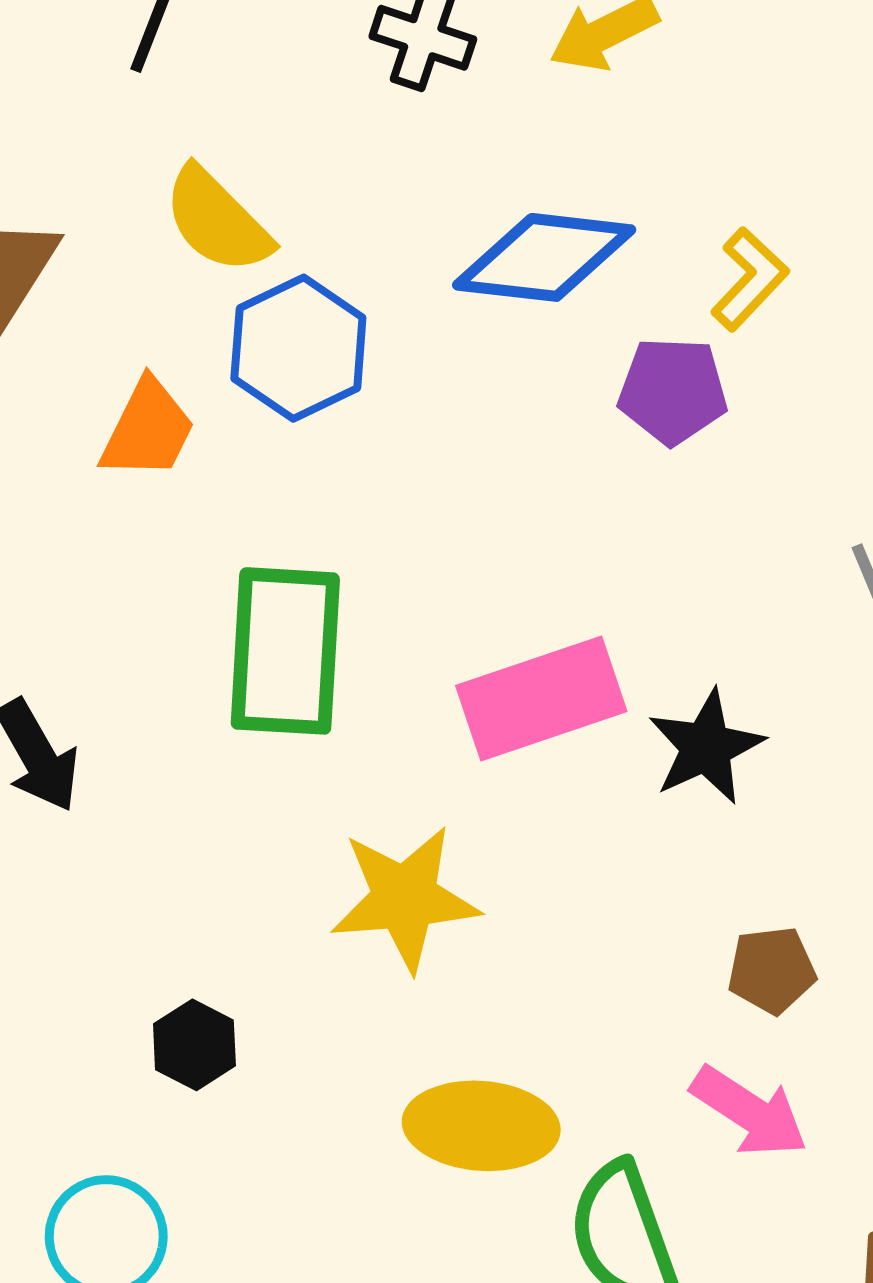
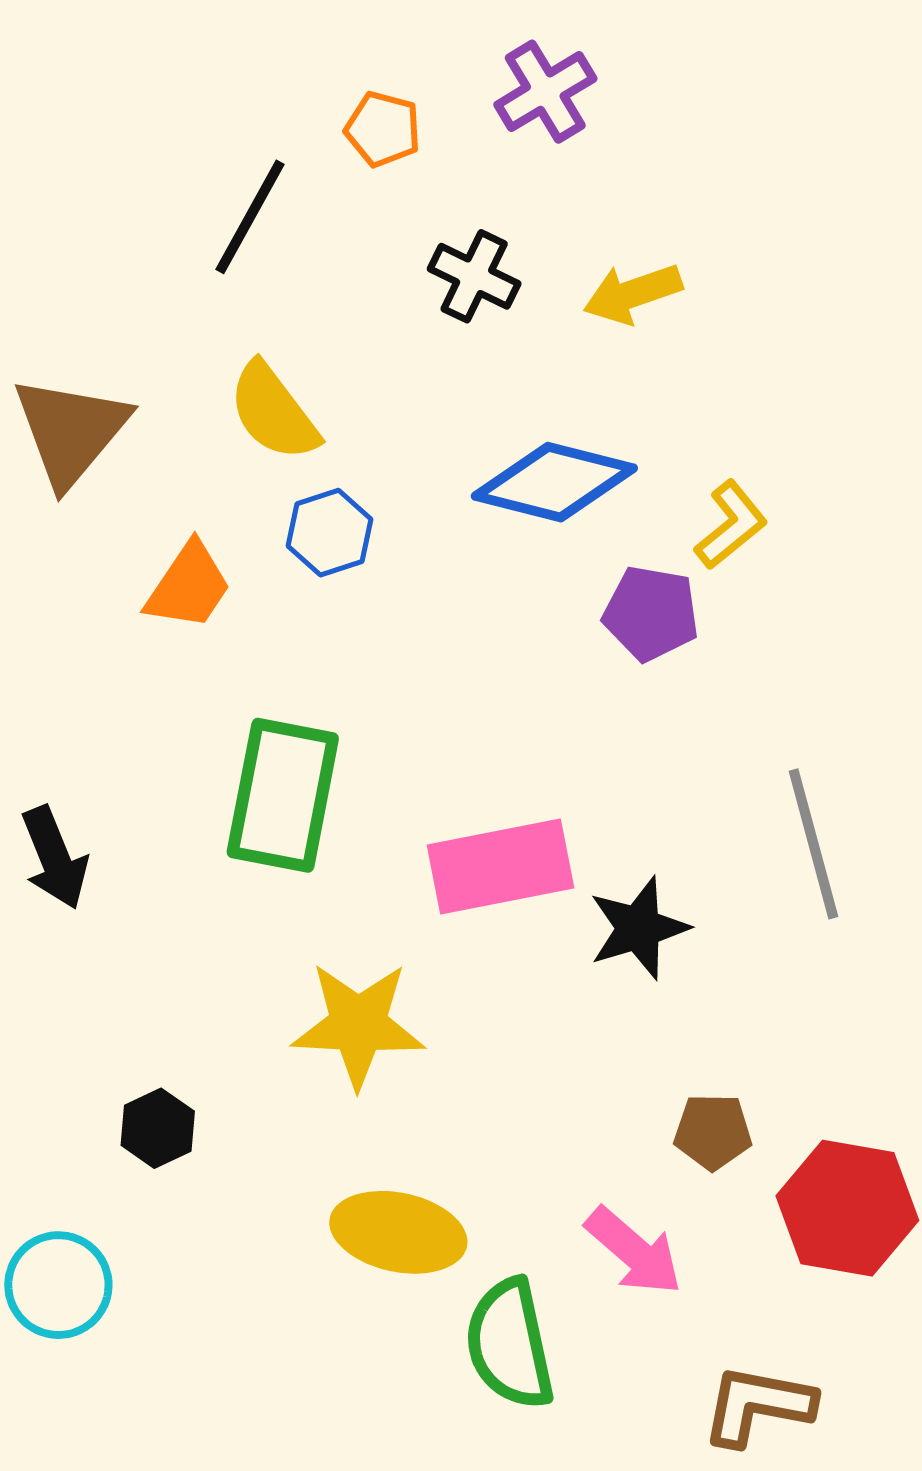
blue hexagon: (298, 348) -> (330, 533), size x0.7
brown pentagon: (772, 970) -> (713, 1132), moved

